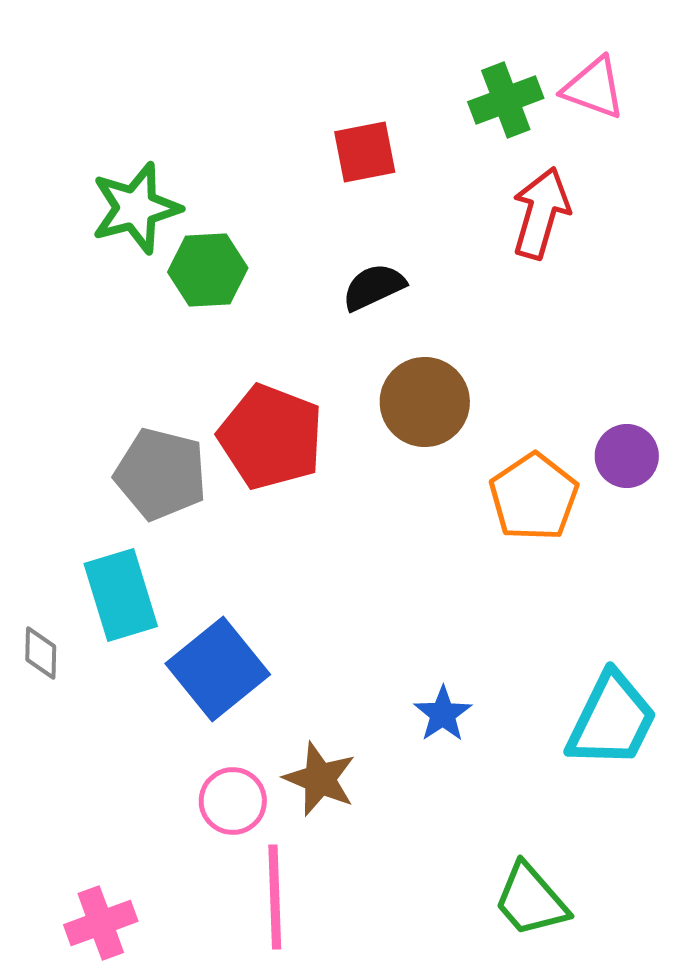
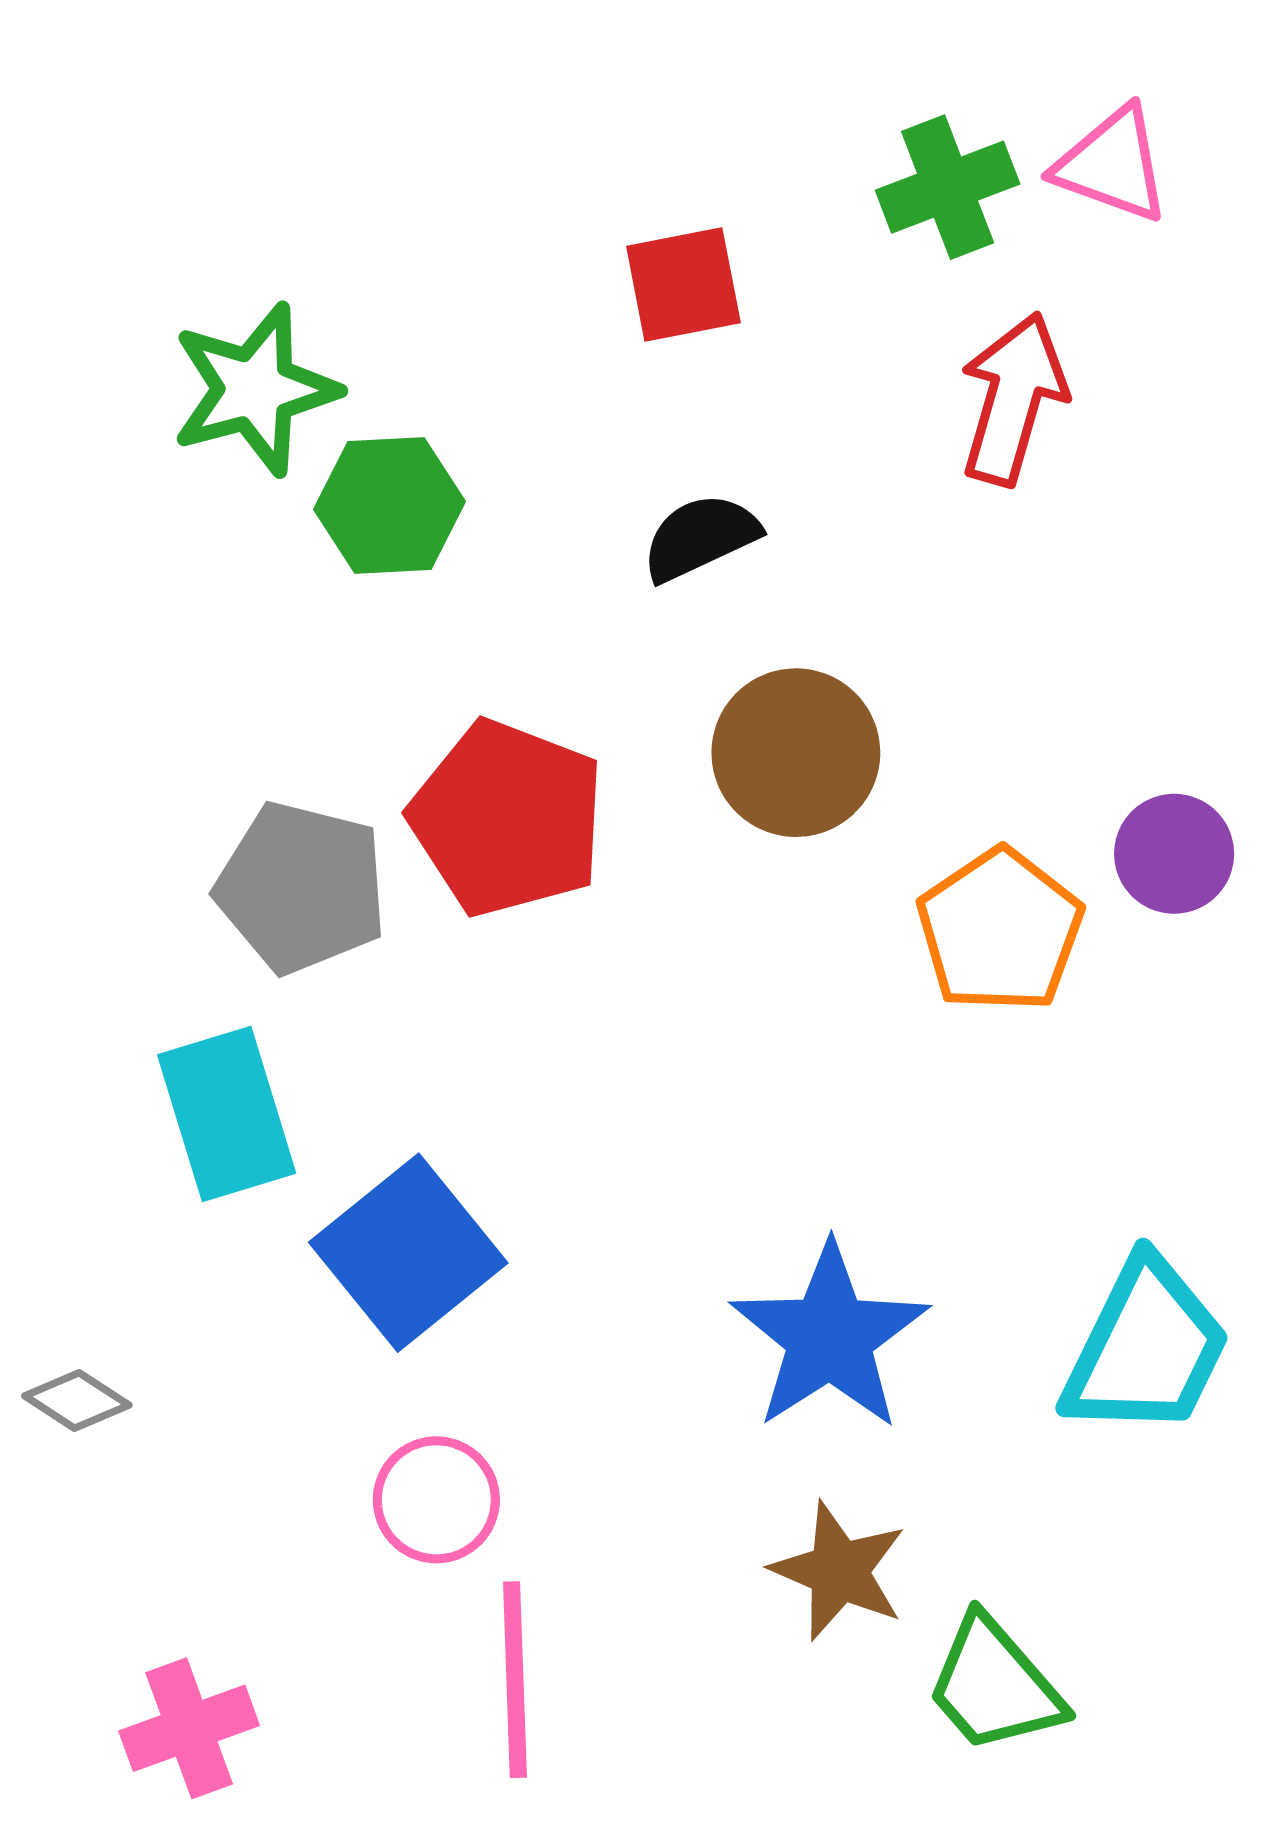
gray diamond: (41, 653) -> (77, 1401), moved, turned -58
blue star: (443, 714) -> (830, 1337), size x1.8
brown star: (320, 779) -> (839, 1571), moved

